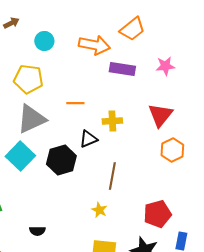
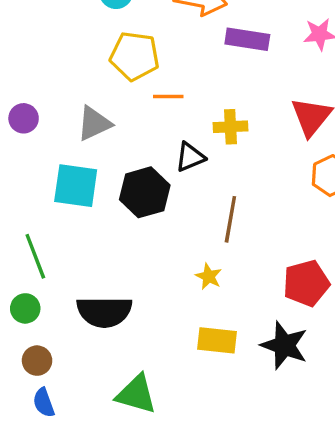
yellow pentagon: (28, 79) -> (135, 56), moved
gray triangle: (31, 119) -> (94, 123), size x0.7
cyan square: (20, 156) -> (76, 186), turned -36
black semicircle: (37, 231) -> (104, 312), size x2.0

